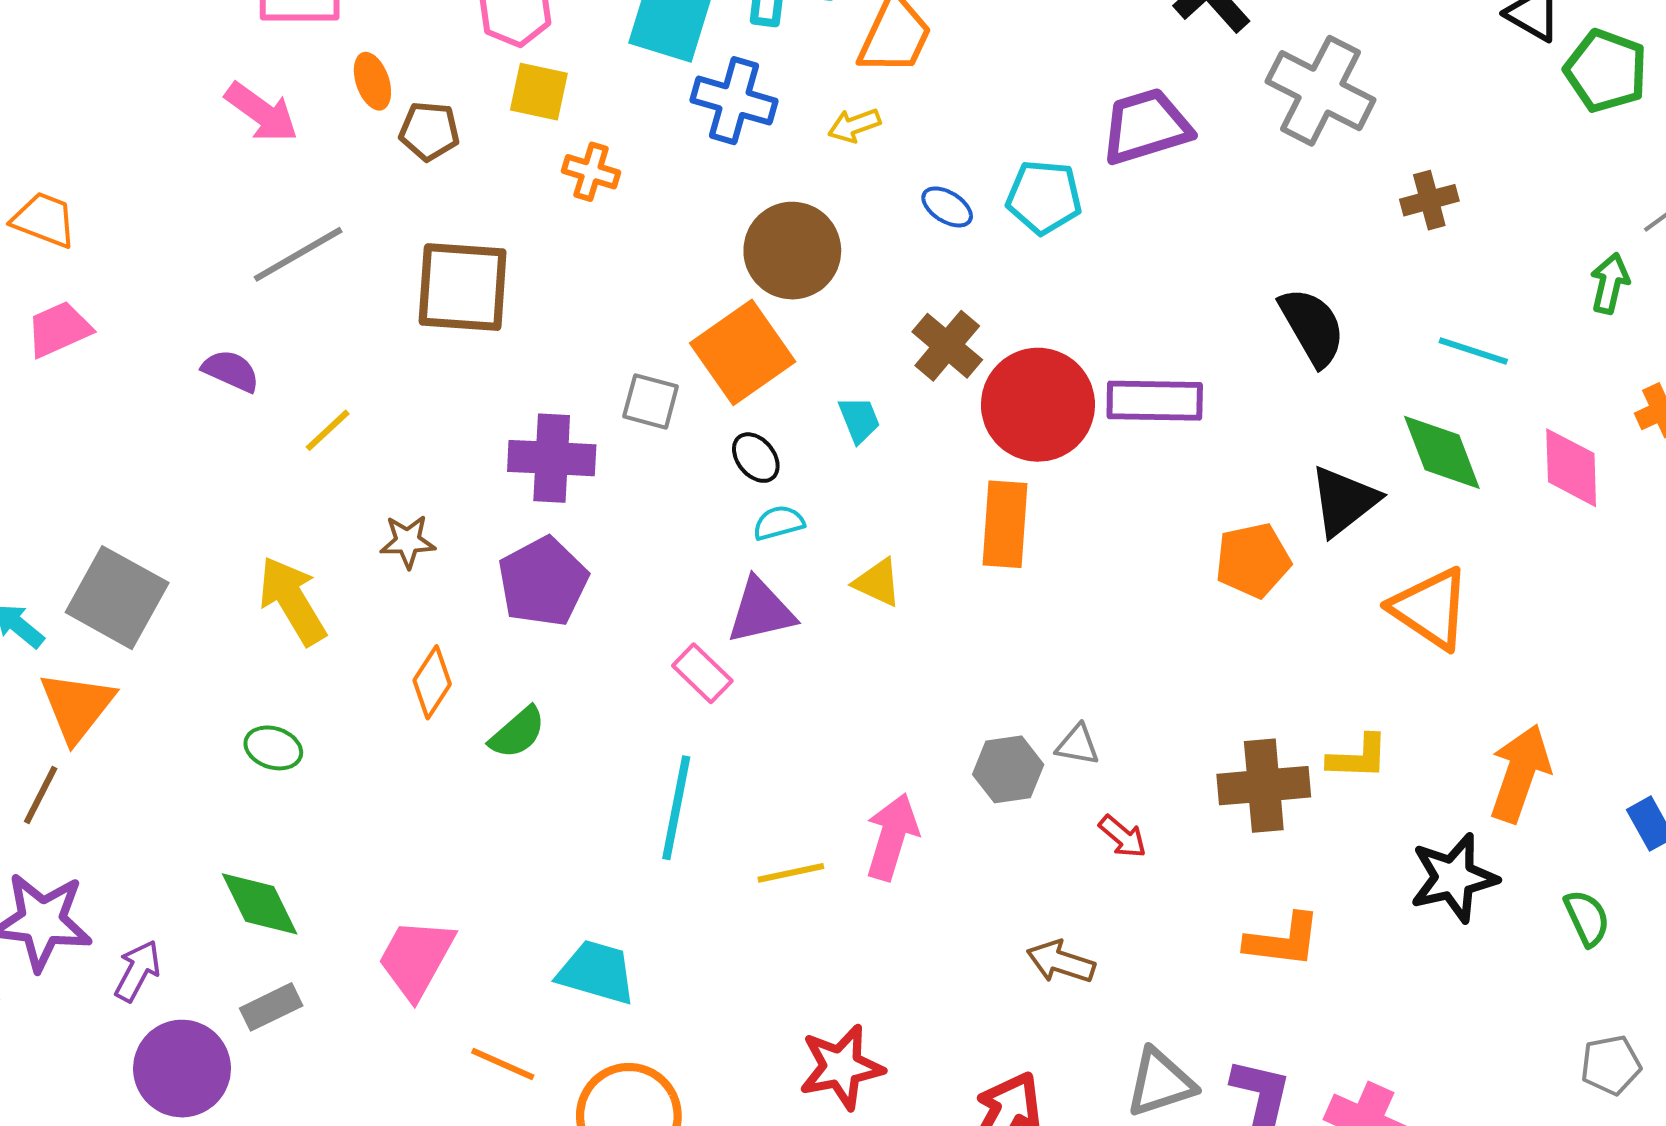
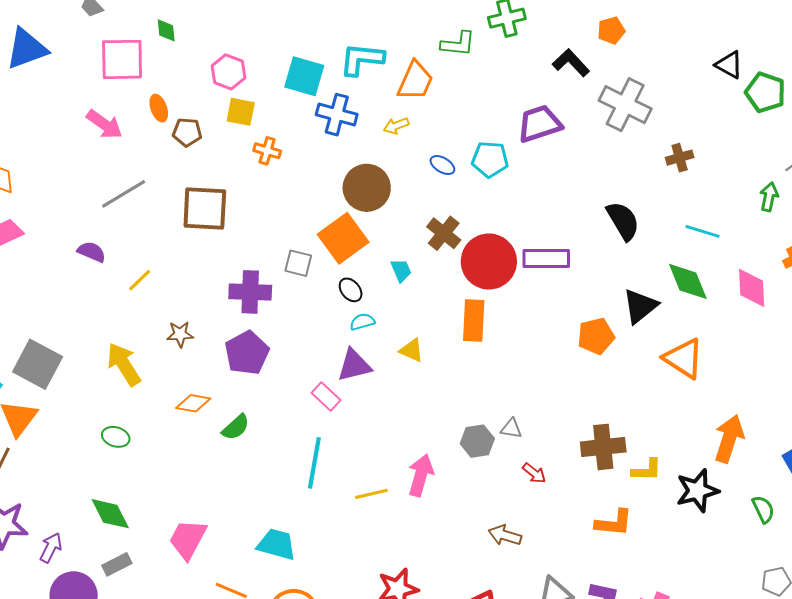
orange diamond: (432, 682) -> (193, 403), turned 68
yellow L-shape: (1358, 757) -> (647, 470), moved

